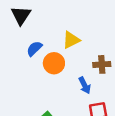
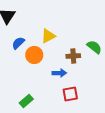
blue arrow: (85, 85) -> (59, 73), turned -64

